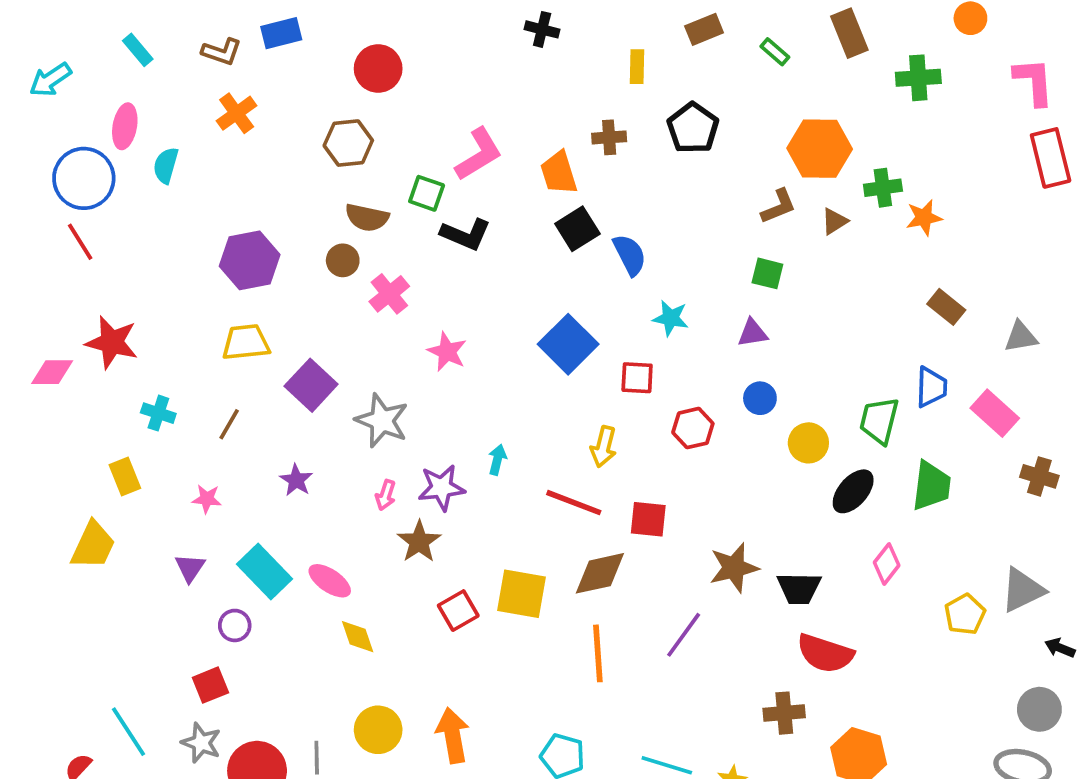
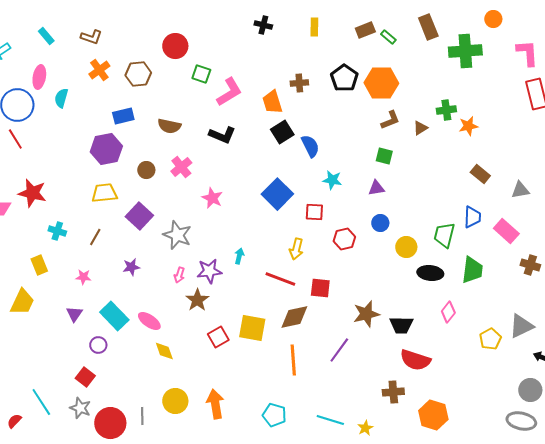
brown rectangle: (704, 29) -> (365, 30), moved
blue rectangle: (281, 33) -> (123, 116), moved
yellow rectangle: (637, 67) -> (314, 27), moved
green cross: (918, 78) -> (465, 51), size x1.4
brown hexagon: (348, 143) -> (138, 74), moved
orange hexagon: (820, 149) -> (381, 83), moved
green square: (427, 193) -> (201, 74), moved
brown circle: (343, 260) -> (146, 170), moved
purple star: (296, 480) -> (131, 267), turned 30
black ellipse: (853, 491) -> (430, 273), turned 55
red square: (210, 685) -> (85, 377), turned -30

